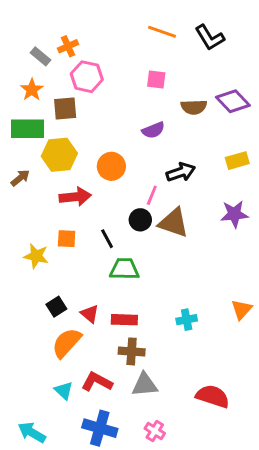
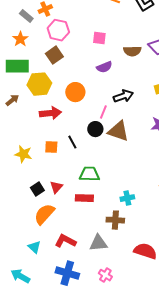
pink square: (156, 80) -> (99, 38), moved
brown square: (65, 108) -> (54, 55), moved, turned -30
orange square: (67, 239) -> (51, 147), moved
green trapezoid: (124, 269) -> (89, 174), moved
red triangle: (90, 314) -> (56, 187), moved, turned 32
brown cross: (132, 351) -> (115, 220), moved
cyan triangle: (64, 391) -> (34, 247), moved

